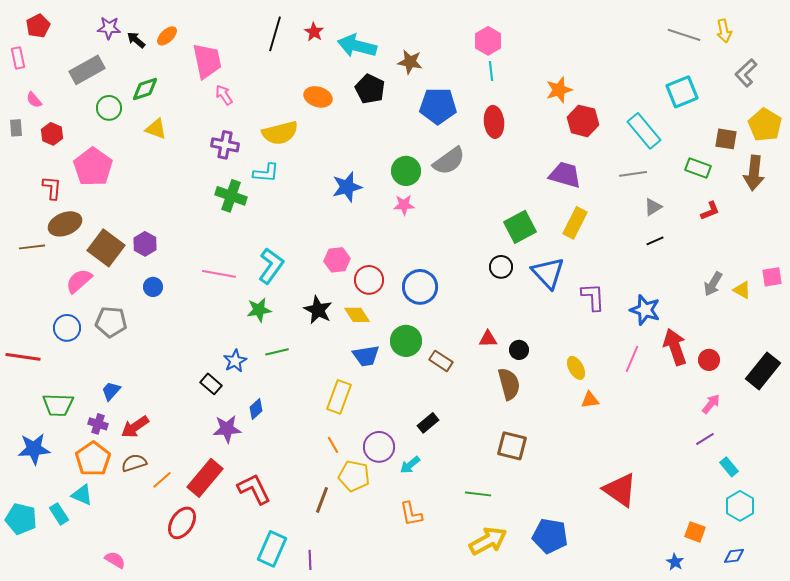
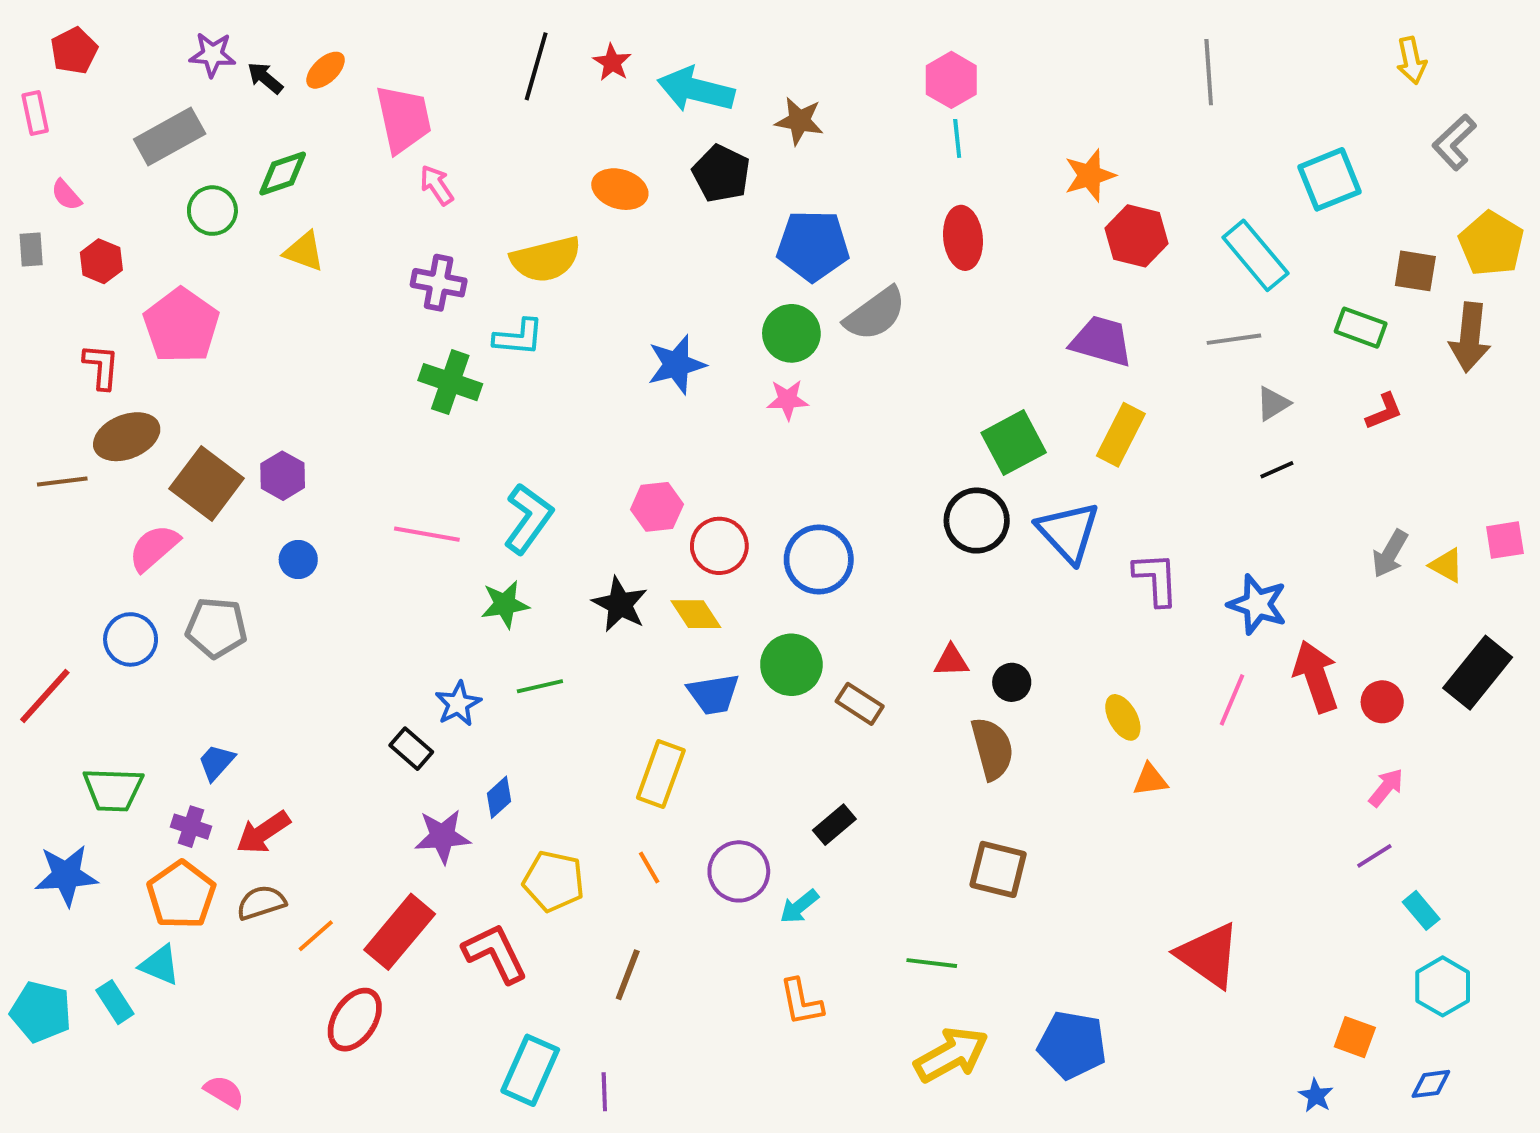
gray line: (684, 35) -> (1209, 72), moved, turned 68
blue pentagon: (438, 106) -> (813, 246), moved
black circle: (501, 267) -> (977, 521), size x1.4
red line: (23, 357) -> (45, 696), turned -56
black rectangle: (763, 371) -> (1478, 673), moved
yellow pentagon: (354, 476) -> (554, 881), moved

